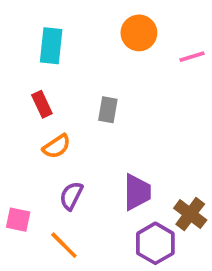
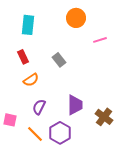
pink line: (192, 57) -> (100, 40), moved
gray rectangle: (108, 110) -> (59, 60), turned -48
purple hexagon: (155, 243) -> (60, 133), moved

